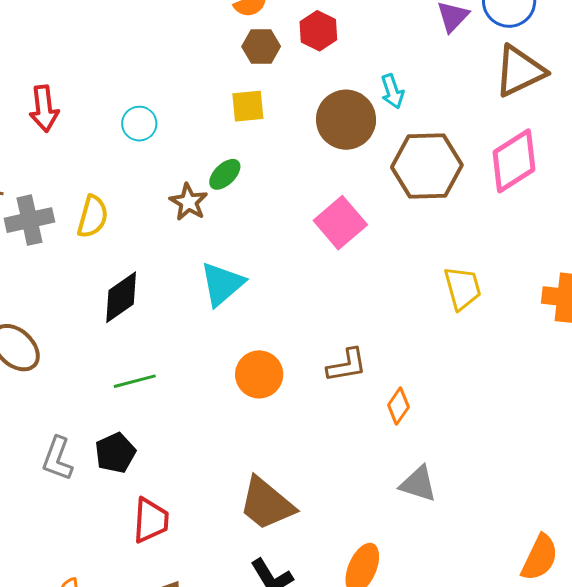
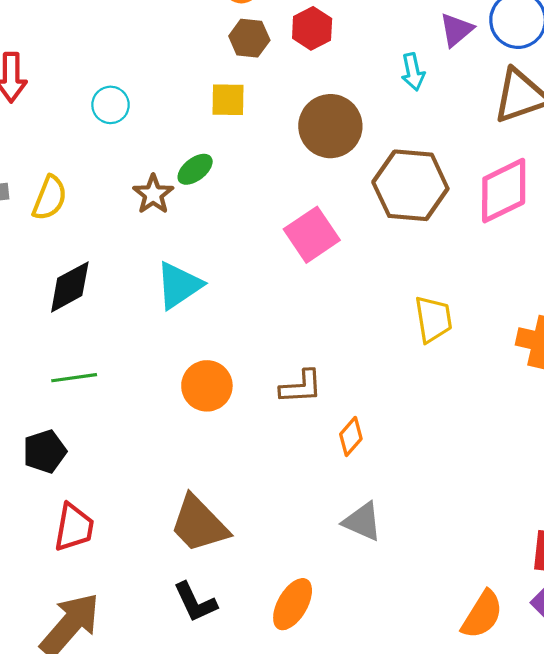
cyan arrow: (392, 91) -> (413, 72), moved

